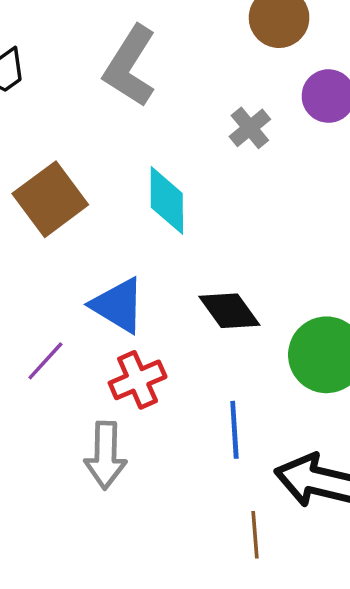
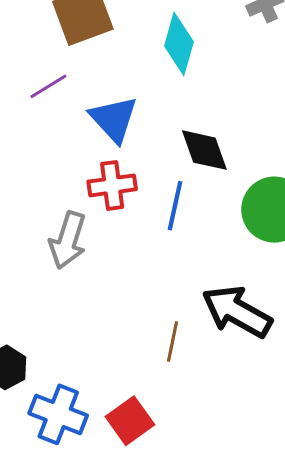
purple line: (45, 361) -> (48, 86), moved
blue line: (234, 430) -> (175, 206), moved

